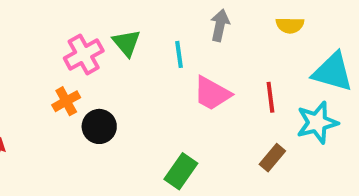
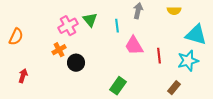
pink trapezoid: (212, 93) -> (134, 46), turned 30
red line: (270, 97) -> (159, 56), moved
brown rectangle: (272, 158) -> (174, 88), moved

